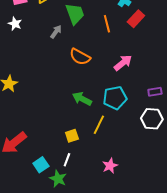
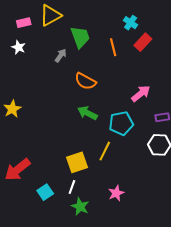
pink arrow: (123, 63) -> (141, 94), moved
green arrow: (82, 99) -> (87, 113), moved
yellow square: (72, 136) -> (77, 162), size x1.5
green star: (58, 179) -> (80, 207), moved

